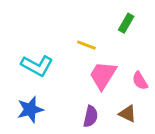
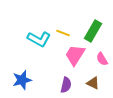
green rectangle: (126, 23) -> (93, 31), moved, size x1.5
cyan L-shape: (37, 66) -> (39, 39), moved

